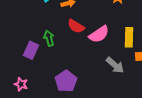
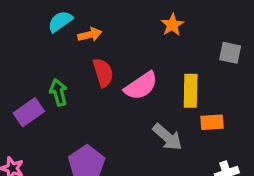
red semicircle: (76, 26) -> (103, 73), turned -138
purple rectangle: (31, 50) -> (29, 112), turned 30

